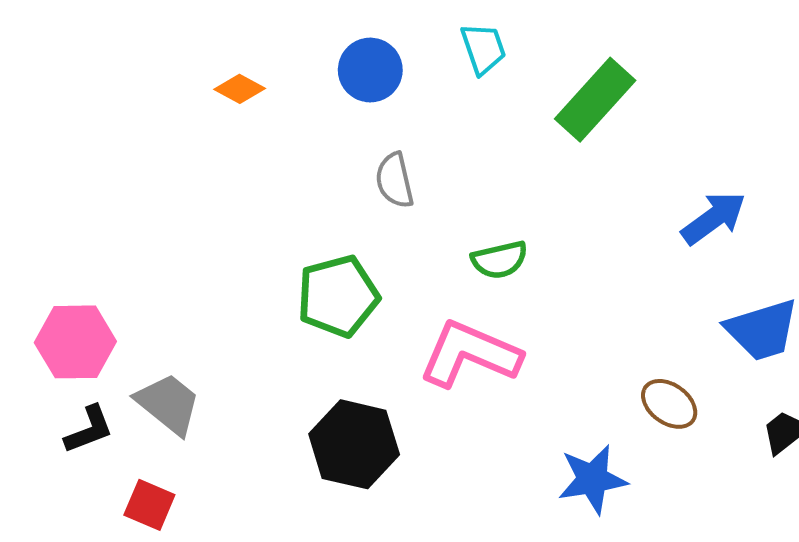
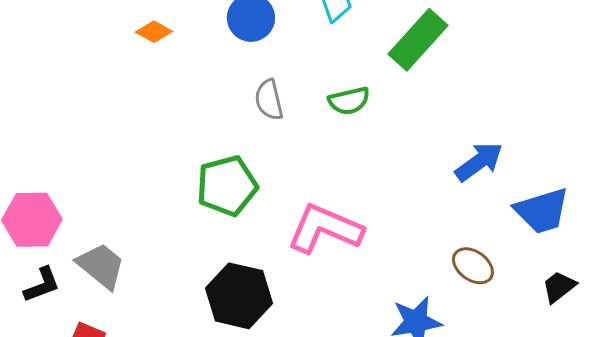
blue arrow: (714, 218) -> (479, 162), moved
green semicircle: (500, 260) -> (349, 101), moved

